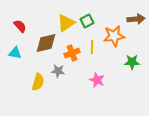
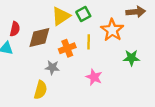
red semicircle: (20, 26) -> (15, 29), moved, turned 56
orange star: (114, 36) -> (112, 30), turned -30
yellow semicircle: (38, 82) -> (41, 90), moved

